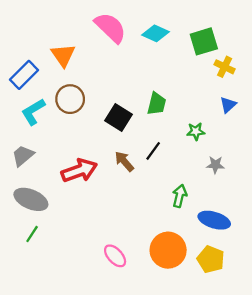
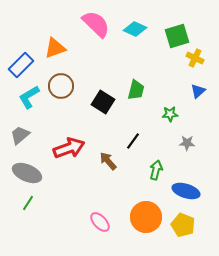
orange triangle: (63, 55) -> (55, 48), turned 45
black line: (153, 151) -> (133, 141), moved
brown arrow: (124, 161) -> (108, 161), moved

